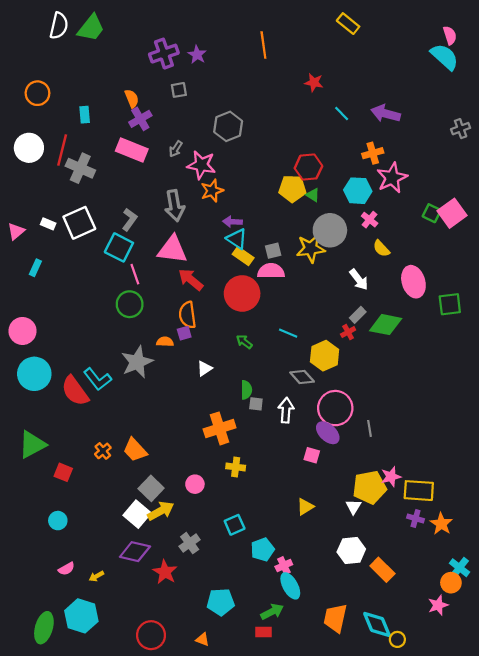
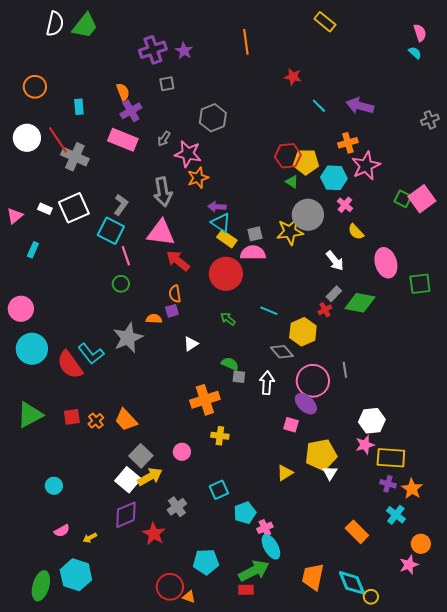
cyan semicircle: (445, 57) -> (415, 53), size x0.5
red line: (62, 150) -> (58, 140), turned -48
yellow pentagon: (292, 189) -> (306, 162), moved
green circle: (130, 304) -> (121, 284), size x0.7
orange semicircle: (187, 315) -> (175, 294), size x0.7
green semicircle: (246, 390) -> (230, 364), turned -66
gray line: (370, 428) -> (345, 370), moved
red square: (63, 472) -> (72, 417), moved, turned -30
yellow pentagon: (370, 487) -> (321, 455), moved
white hexagon: (351, 551) -> (372, 421), moved
purple diamond: (135, 552) -> (126, 515), turned -36
cyan cross: (460, 568) -> (396, 515), moved
green arrow: (272, 612) -> (254, 571), size x1.4
red circle: (151, 635) -> (170, 587), moved

